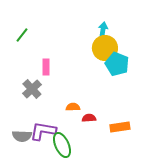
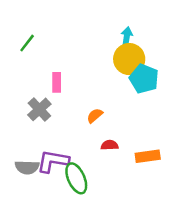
orange semicircle: (73, 107) -> (95, 116), moved, turned -40

